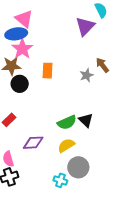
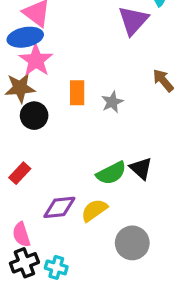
gray star: (87, 75) -> (112, 102), moved
yellow semicircle: (66, 145) -> (94, 210), moved
cyan cross: (60, 180) -> (56, 267), moved

